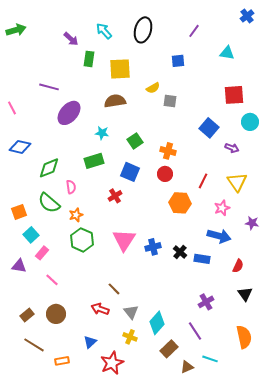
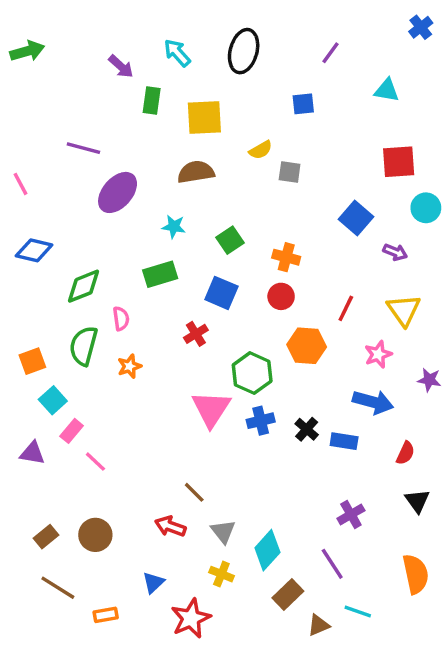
green semicircle: (49, 203) -> (83, 346), turned 65
green hexagon: (82, 240) -> (252, 373), moved
pink line: (52, 280) -> (95, 462), moved

